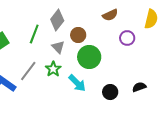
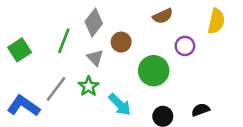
green circle: (89, 57) -> (154, 71), moved

